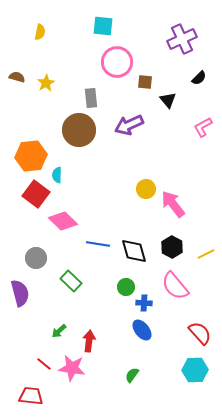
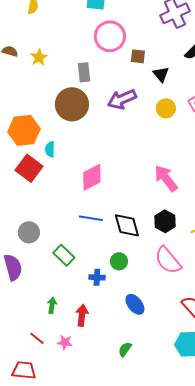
yellow circle: (146, 189) -> (166, 108), moved
pink diamond: (63, 221) -> (92, 177), moved, turned -72
blue cross: (144, 303) -> (97, 277), moved
green arrow: (59, 331) -> (52, 305), turned 140
pink star: (72, 368) -> (65, 342), size x0.6

